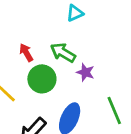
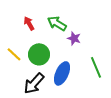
green circle: (42, 79) -> (39, 54), moved

